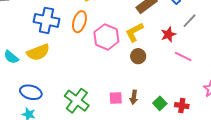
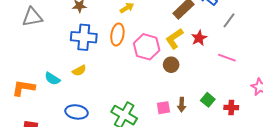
red star: (168, 34) -> (199, 38), moved
yellow semicircle: (38, 52) -> (79, 71), size x0.6
brown circle: (138, 56) -> (171, 65), moved
green square: (160, 103) -> (208, 100), moved

